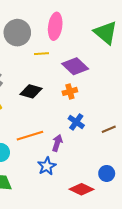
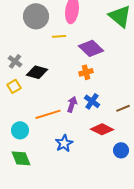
black diamond: (31, 91) -> (37, 72), moved
purple arrow: (57, 143) -> (72, 104), moved
red diamond: (81, 189) -> (102, 129), moved

